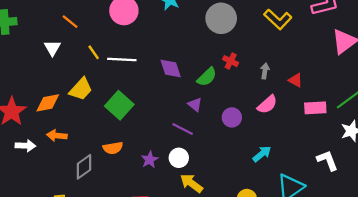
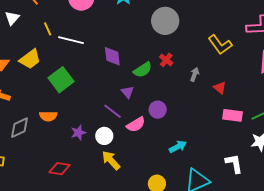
yellow L-shape: (278, 19) -> (220, 45), moved
pink semicircle: (267, 104) -> (136, 125), moved

